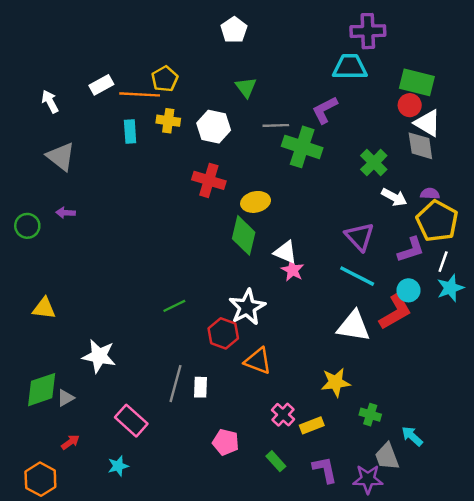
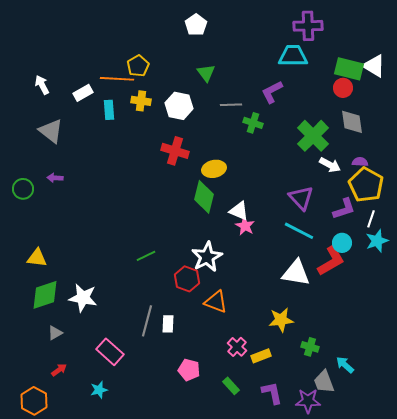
white rectangle: (101, 85) -> (83, 93), moved
white triangle: (428, 123) -> (374, 66), moved
green cross: (302, 147) -> (253, 123), size x0.6
green cross: (374, 163) -> (313, 136), size x1.4
green diamond: (42, 390) -> (45, 295), moved

